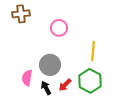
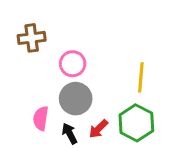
brown cross: (21, 14) -> (32, 38), moved
pink circle: (59, 28) -> (73, 64), moved

